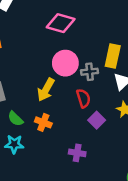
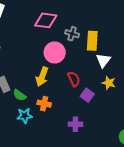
gray cross: (90, 72) -> (72, 34), moved, turned 32
green semicircle: (15, 119) -> (20, 95), moved
cyan star: (14, 144) -> (25, 116), moved

